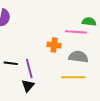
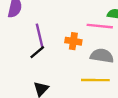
black line: (11, 63) -> (37, 52), moved, turned -48
purple line: (29, 69) -> (40, 35), moved

